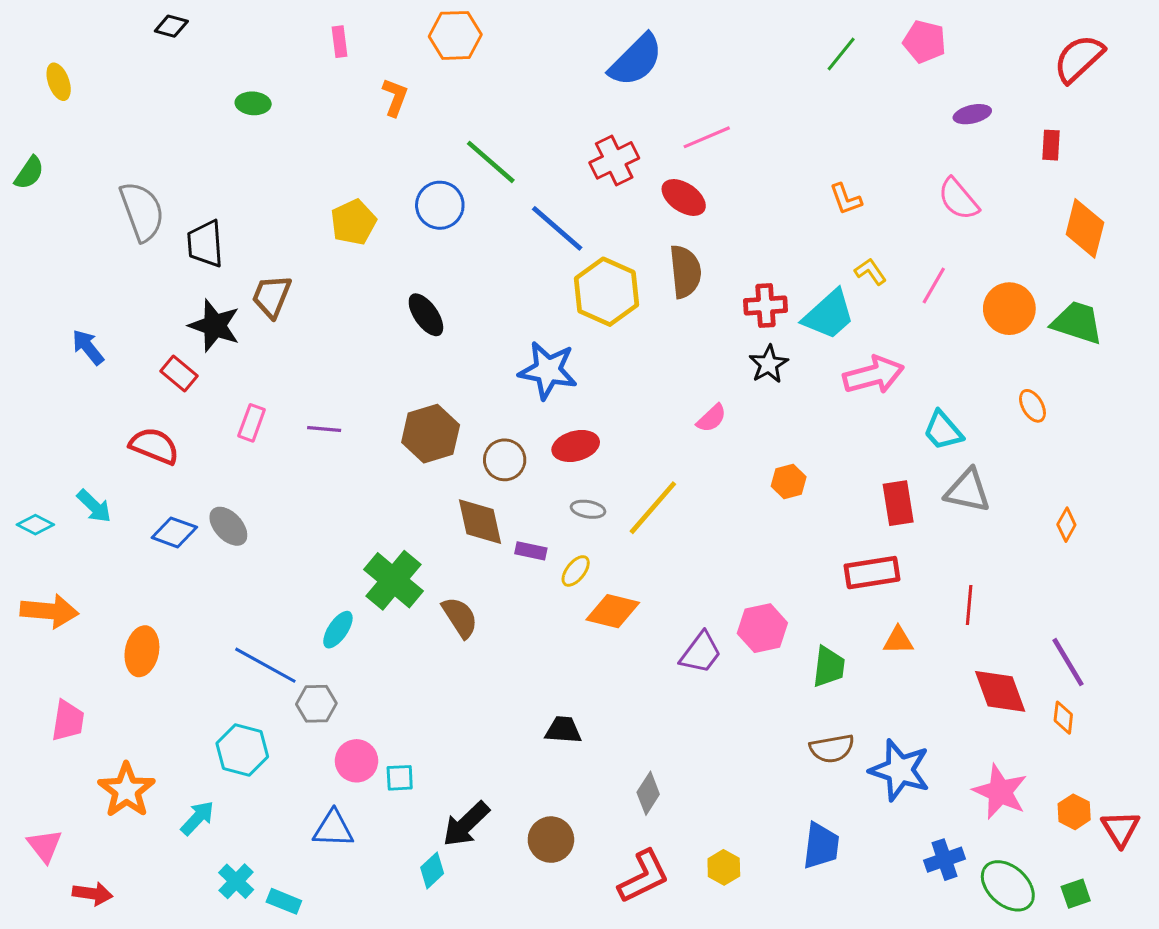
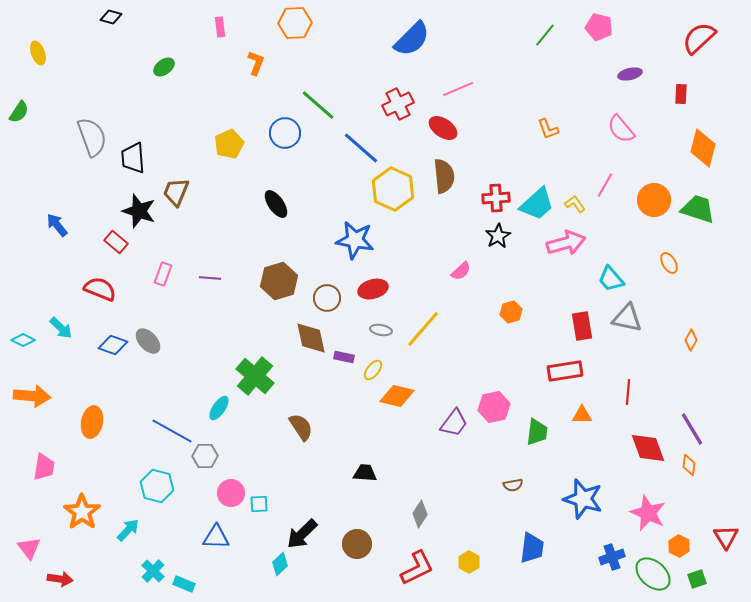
green ellipse: (253, 103) -> (164, 67), turned -40
yellow L-shape: (870, 272) -> (575, 204), moved
brown semicircle: (460, 617) -> (301, 427), moved
brown semicircle: (832, 748) -> (513, 485), moved, size x0.7
orange hexagon: (1074, 812) -> (679, 546), moved

